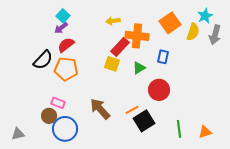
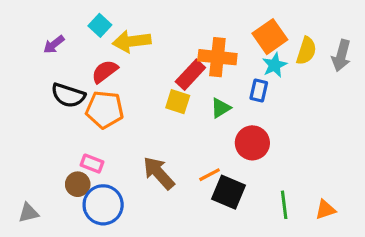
cyan star: (205, 16) -> (275, 65), moved
yellow arrow: (113, 21) -> (132, 41), moved, size x1.6
purple arrow: (61, 28) -> (54, 44), moved
black semicircle: (43, 60) -> (68, 95), turned 65
black square: (144, 121) -> (229, 192), turned -35

